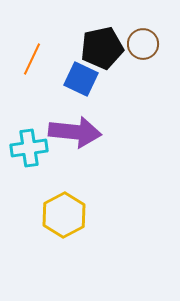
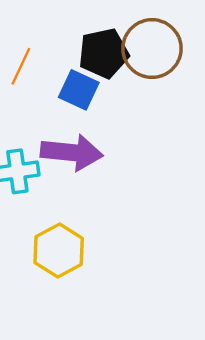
brown circle: (143, 44) -> (152, 49), size x1.6

